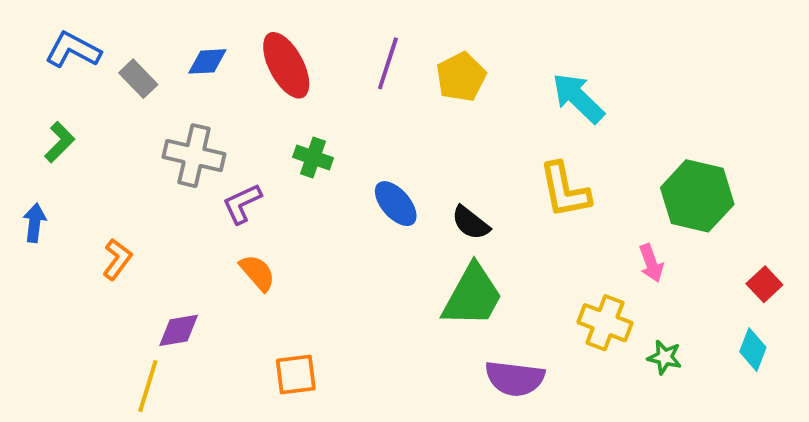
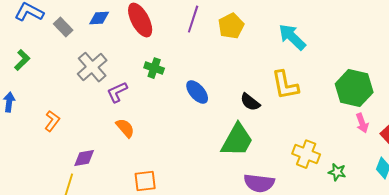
gray cross: (194, 156) -> (92, 67), turned 36
black semicircle: (471, 223) -> (250, 102), moved
pink arrow: (651, 263) -> (362, 123), moved

